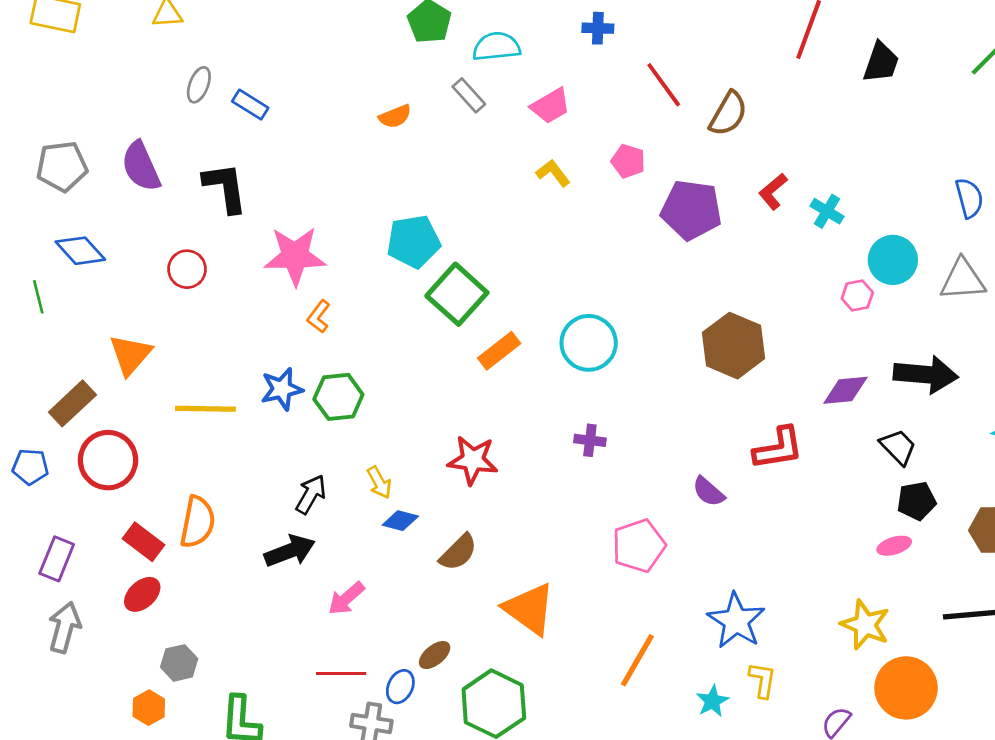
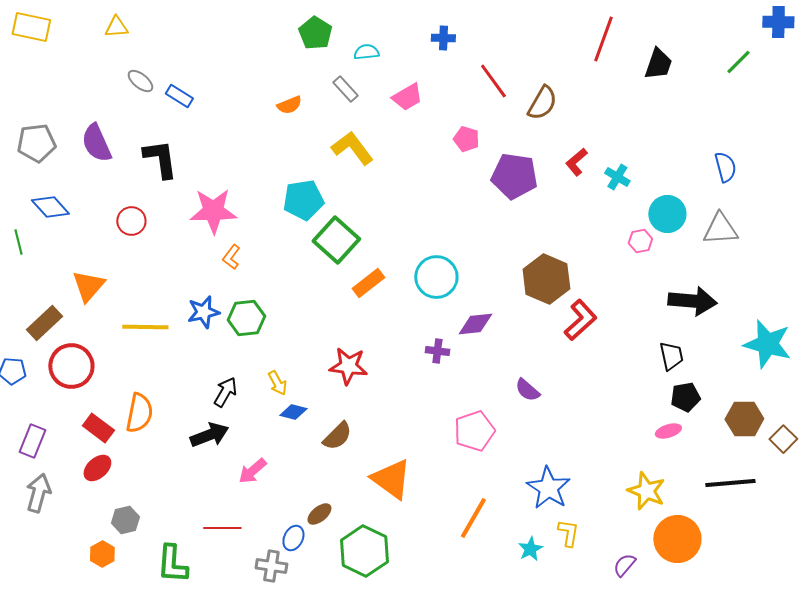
cyan semicircle: (496, 47) -> (366, 52), size x0.7
gray ellipse: (199, 85) -> (140, 81), turned -72
yellow L-shape: (553, 173) -> (352, 148), moved, size x1.6
purple diamond: (845, 390) -> (475, 324), moved
black trapezoid: (898, 447) -> (671, 356), turned 32
red L-shape: (778, 448) -> (580, 320), moved, turned -33
red line: (341, 673) -> (222, 528), moved

